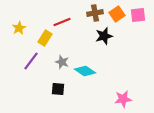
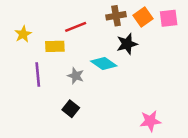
yellow rectangle: (45, 38) -> (55, 46), turned 56
purple line: (31, 61) -> (38, 75), turned -42
cyan diamond: (85, 71) -> (104, 63), moved
black square: (58, 89) -> (71, 109), turned 32

